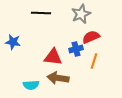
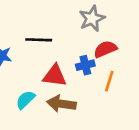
black line: (41, 13) -> (39, 40), moved
cyan semicircle: (31, 85) -> (25, 100), moved, turned 140

